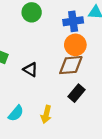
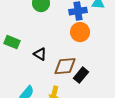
brown diamond: (71, 65) -> (65, 66), moved

